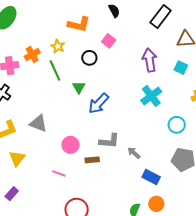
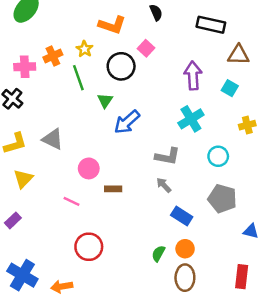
black rectangle: (161, 16) -> (211, 25), turned 60
black circle: (89, 58) -> (121, 66), size x1.5
gray L-shape: (109, 141) -> (168, 156), moved

